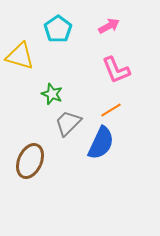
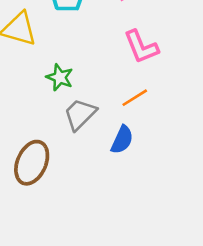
blue semicircle: (101, 143) -> (122, 140), size x0.7

